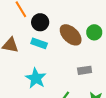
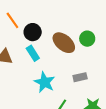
cyan rectangle: (39, 43) -> (33, 53), turned 42
cyan star: (36, 78) -> (45, 82), moved

